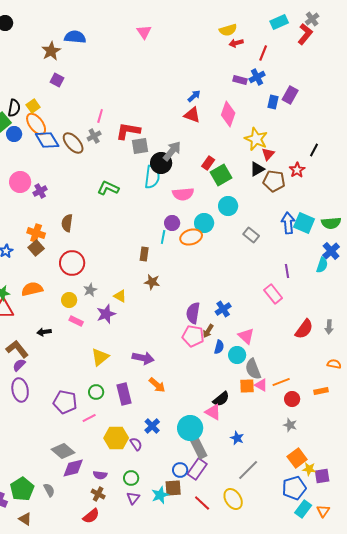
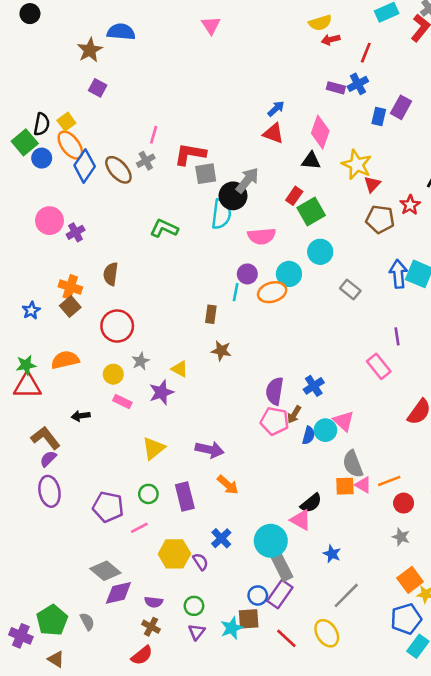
blue diamond: (47, 140) -> (85, 166), turned 65
black triangle: (257, 169) -> (311, 161), moved, turned 35
cyan circle: (237, 355) -> (325, 430), moved

